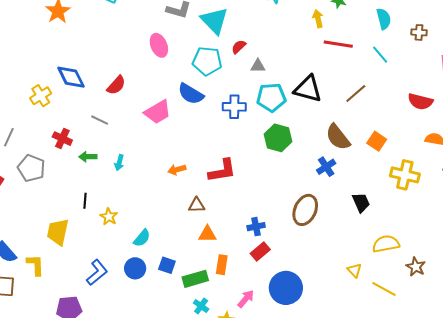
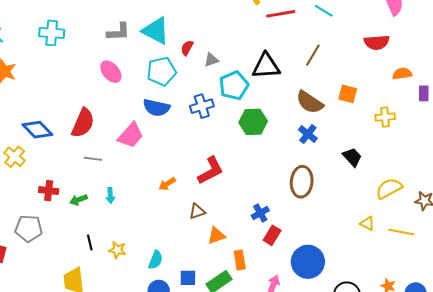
red semicircle: (116, 85) -> (83, 123), size x1.4
gray line: (100, 120) -> (93, 159), moved
yellow cross: (405, 175) -> (385, 117), size x0.7

